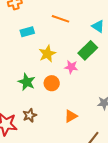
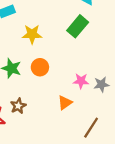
yellow star: (47, 54) -> (32, 34), turned 30
pink star: (71, 67) -> (81, 81), moved

